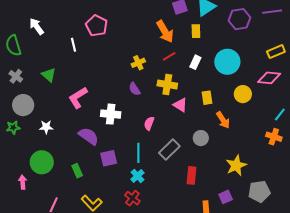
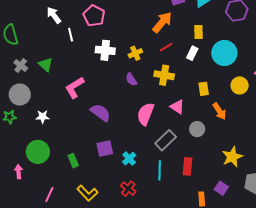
white arrow: (37, 26) -> (54, 15), moved
yellow rectangle: (196, 31) -> (199, 32), moved
orange arrow: (165, 32) -> (162, 22), turned -110
gray cross: (16, 76) -> (21, 65), moved
pink triangle: (180, 105) -> (177, 107), moved
white cross: (111, 114) -> (105, 50), moved
pink semicircle: (149, 123) -> (146, 114), size x1.6
purple semicircle: (89, 136) -> (100, 113), moved
cyan line: (138, 153) -> (160, 170), moved
cyan cross: (137, 176) -> (129, 159), moved
purple square: (226, 197) -> (221, 188), turned -32

